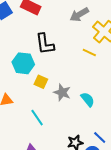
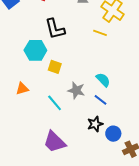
gray star: (62, 92) -> (76, 90), moved
blue line: (100, 138) -> (101, 100), moved

